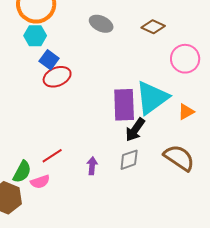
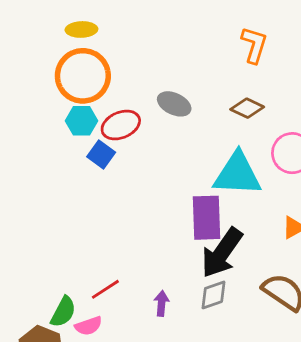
red ellipse: (57, 77) -> (121, 125), moved
cyan triangle: (152, 98) -> (237, 174), moved, turned 39
black arrow: (135, 130) -> (222, 253), size x1.5

